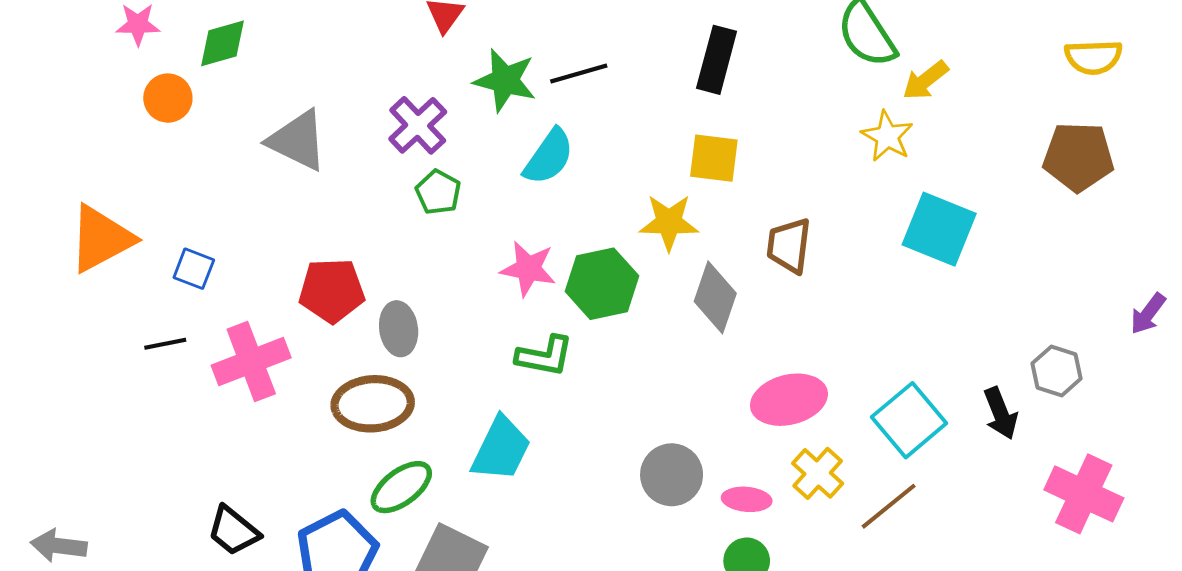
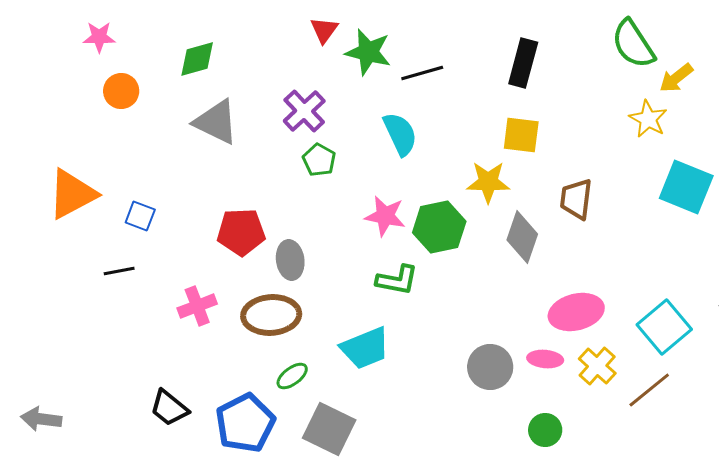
green diamond: (222, 43) -> (197, 59), moved
green star: (505, 80) -> (368, 52), moved
cyan semicircle: (549, 157) -> (400, 134), turned -60
pink cross: (251, 361) -> (197, 306), moved, size x0.7
cyan trapezoid: (501, 449) -> (365, 348), turned 42
green ellipse: (401, 487) -> (292, 376), size x0.7
pink ellipse: (747, 499) -> (545, 359), moved

